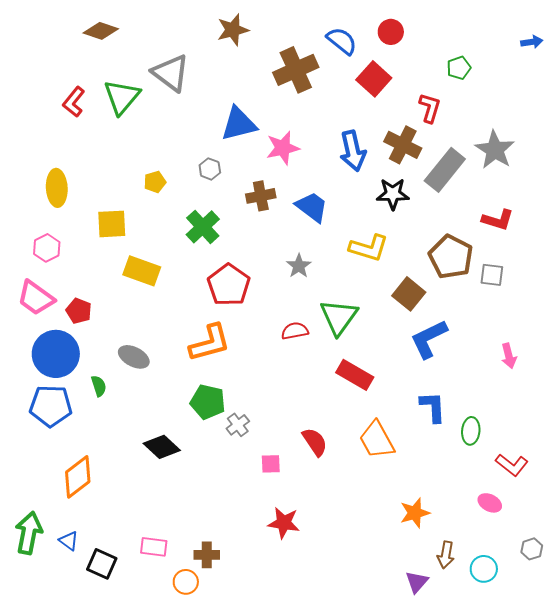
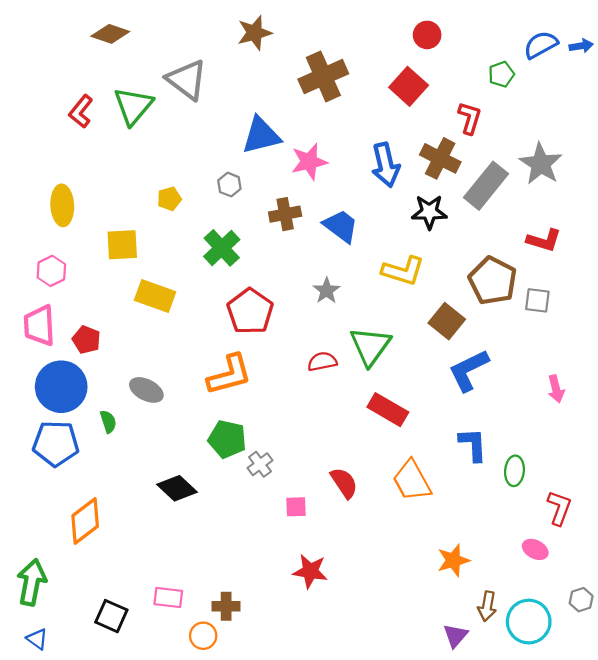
blue semicircle: (342, 41) -> (541, 45), moved, turned -68
pink trapezoid: (36, 298) -> (39, 326), turned 51
red L-shape: (512, 465) -> (559, 508), turned -108
blue triangle: (69, 541) -> (37, 639), moved
cyan circle: (484, 569) -> (529, 622), size x1.5

